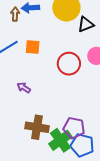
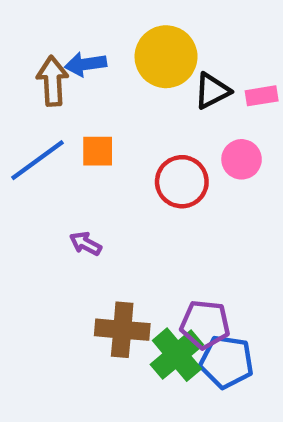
brown arrow: (15, 14) -> (53, 81), size x1.5

